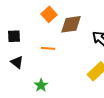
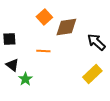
green star: (41, 85) -> (25, 79), moved

